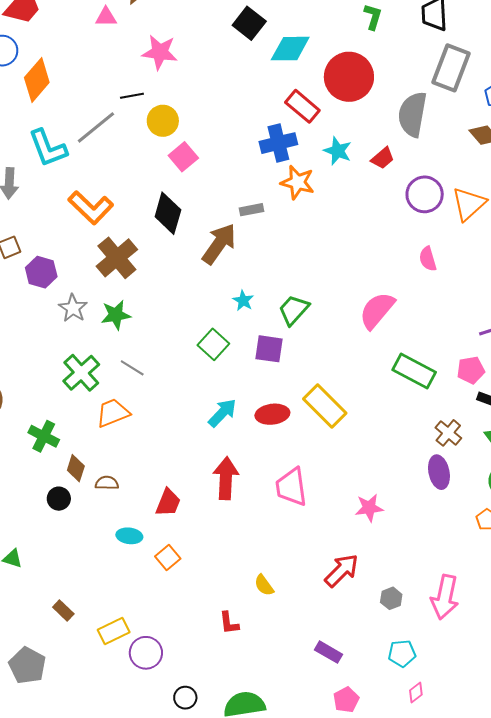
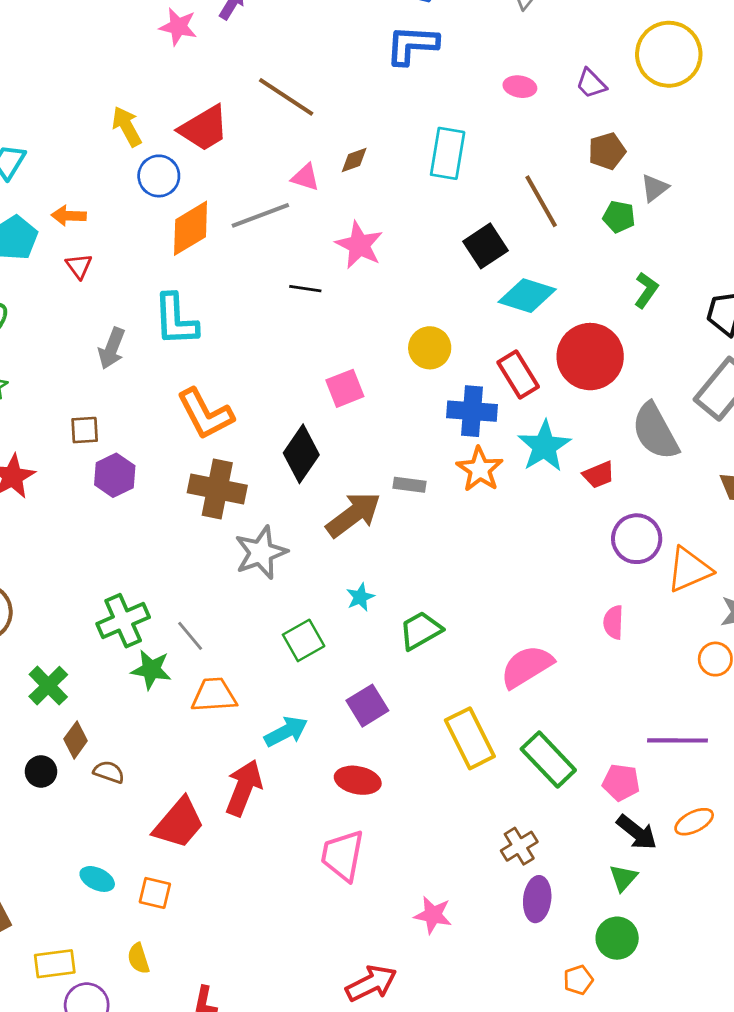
gray semicircle: (412, 114) -> (655, 431), turned -57
yellow circle: (163, 121) -> (430, 348), moved
gray line: (96, 127) -> (260, 215), moved
cyan star: (338, 151) -> (544, 446), size x1.4
brown cross: (117, 258) -> (217, 489), turned 33
gray star: (73, 308) -> (261, 553), moved, size x1.4
green star: (116, 315) -> (151, 670), moved
purple square: (269, 349) -> (367, 706), moved, turned 32
yellow rectangle: (325, 406) -> (470, 738), moved
orange trapezoid: (113, 413) -> (214, 695), moved
red ellipse: (272, 414) -> (358, 780), moved
brown cross: (448, 433) -> (519, 846), moved
red arrow: (226, 478) -> (244, 788), moved
red trapezoid: (168, 503) -> (179, 823), size x1.4
cyan ellipse: (129, 536) -> (97, 879), moved
orange square: (168, 558) -> (155, 893), turned 35
yellow semicircle: (264, 585) -> (138, 958), moved

